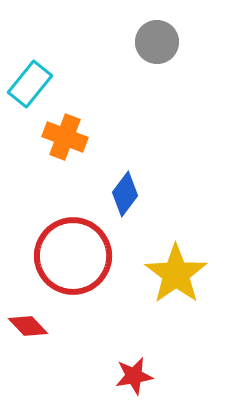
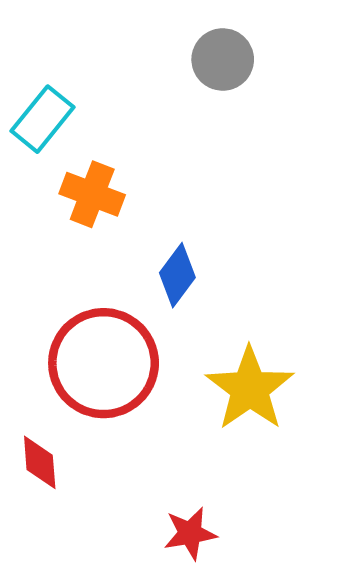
red diamond: (28, 326) -> (40, 462), turned 39

